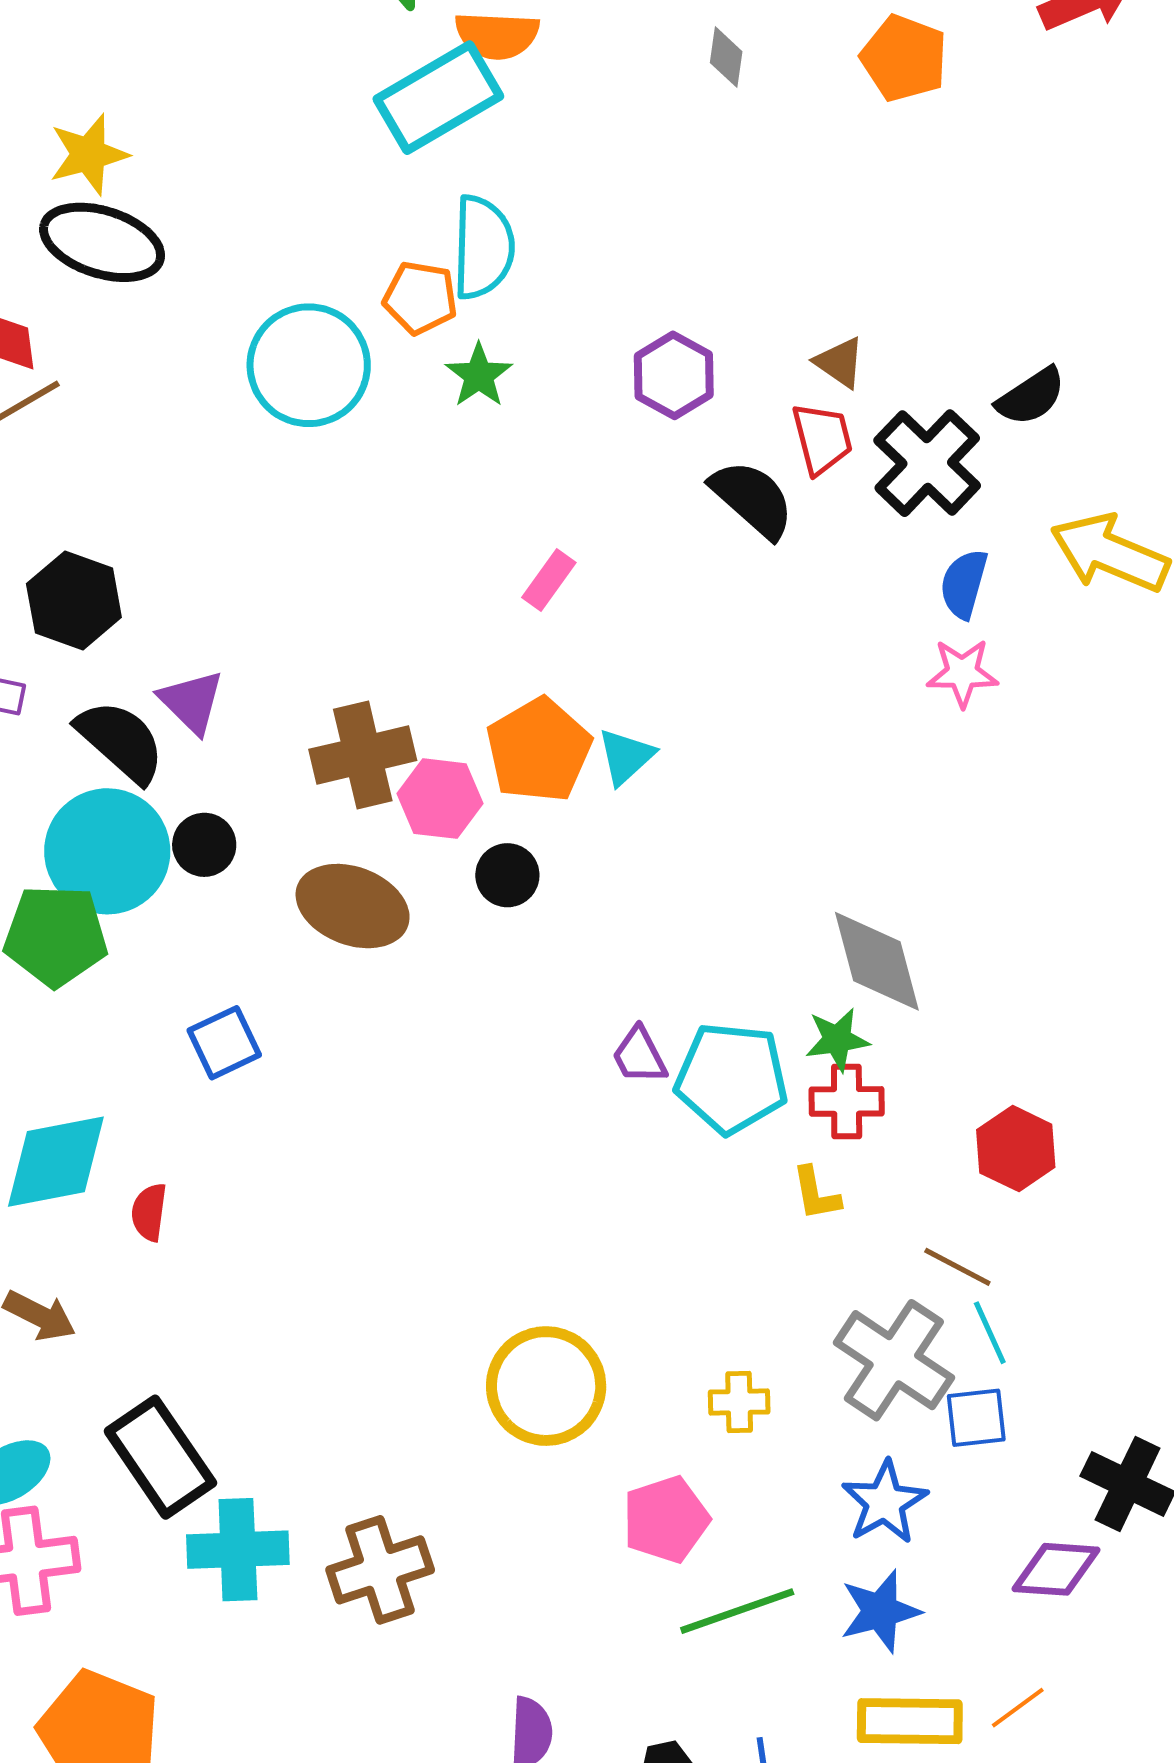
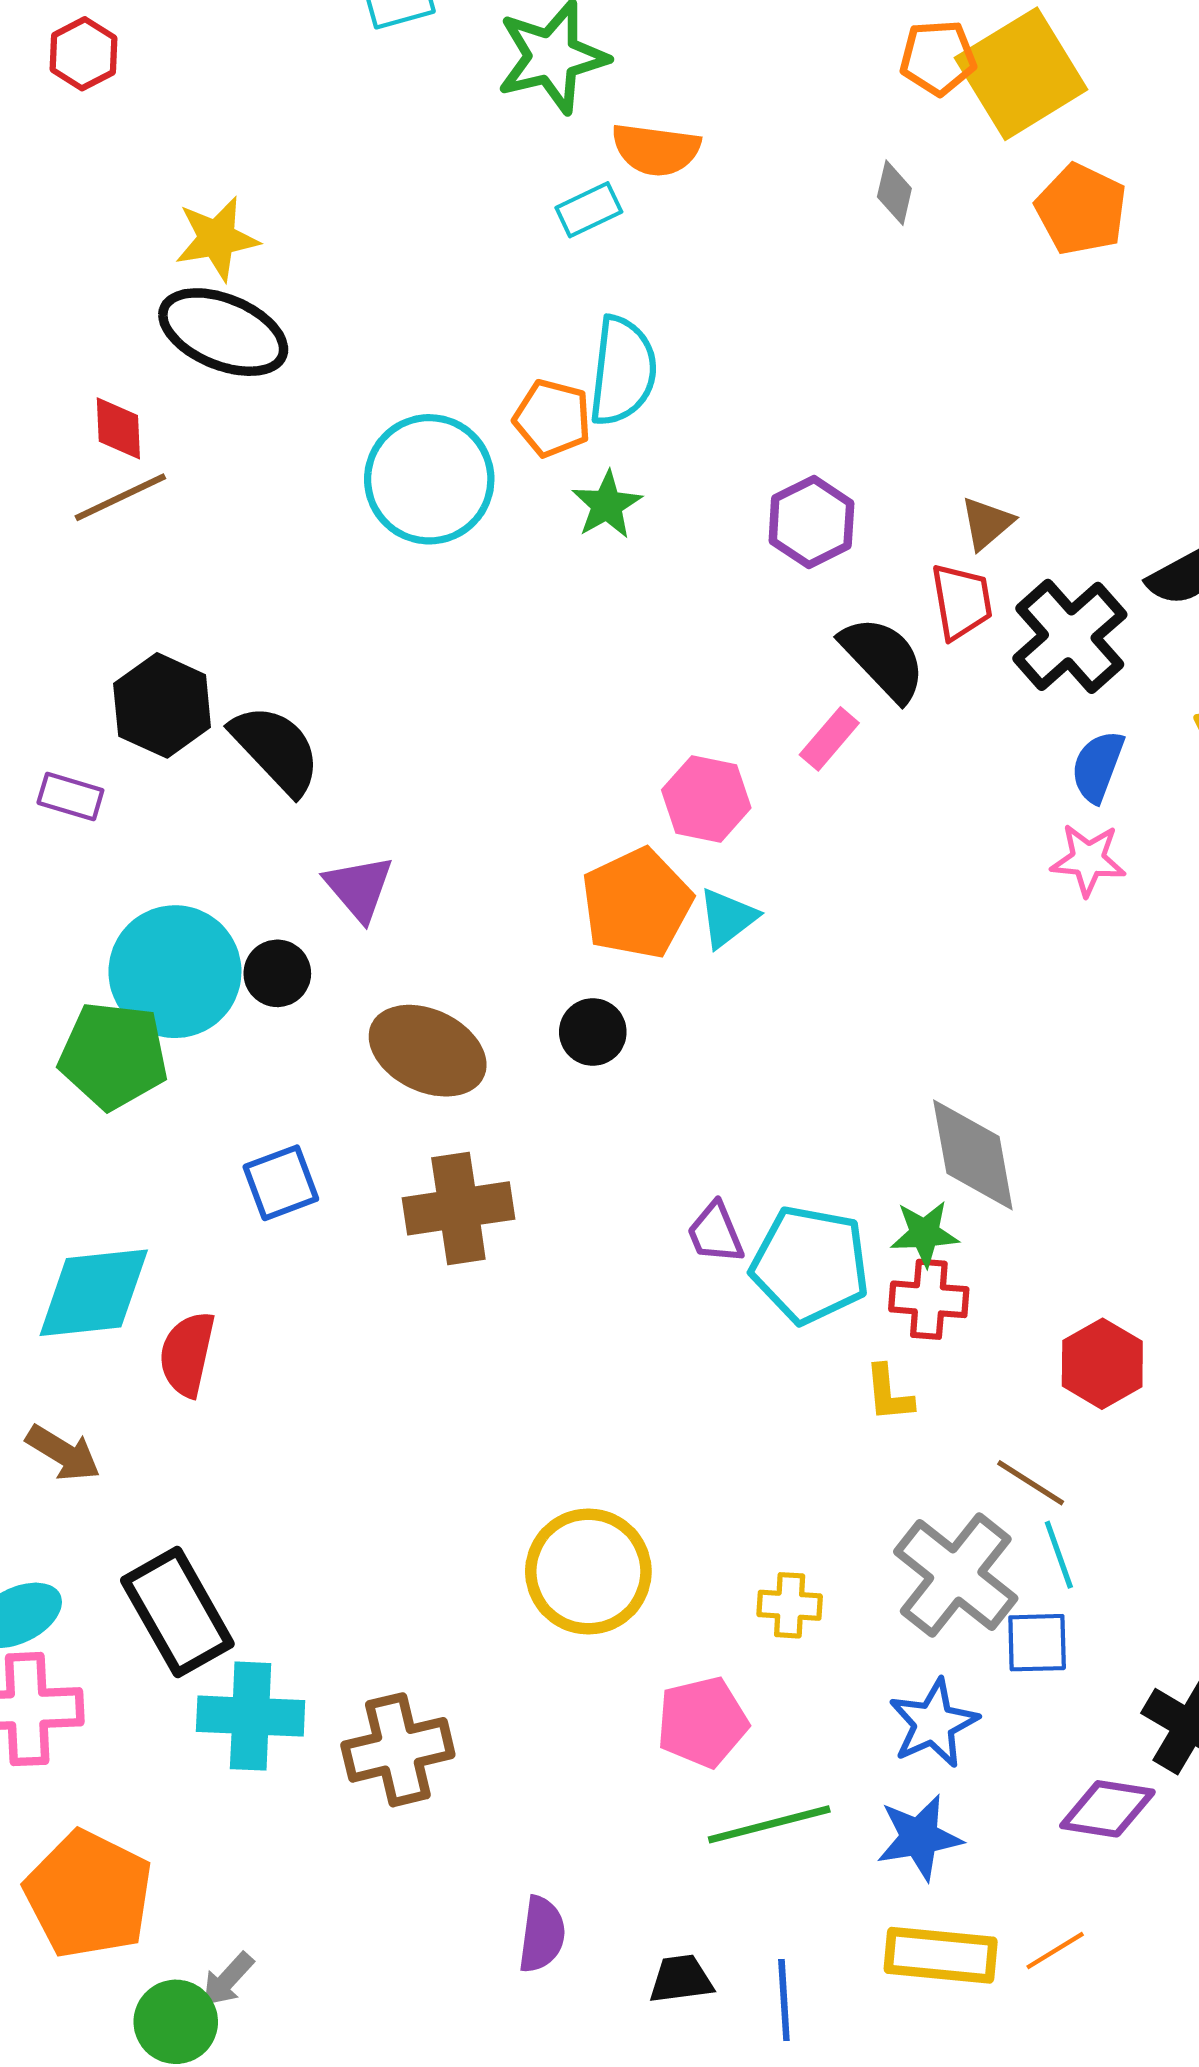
cyan rectangle: (438, 98) -> (589, 210), size x0.5
brown triangle: (840, 362) -> (987, 523), turned 40
pink rectangle: (549, 580) -> (829, 739), moved
purple triangle: (191, 702) -> (359, 888), moved
black semicircle: (121, 741) -> (276, 749), moved
brown cross: (363, 755) -> (458, 1208), moved
pink hexagon: (440, 799) -> (706, 799), moved
red semicircle: (149, 1212) -> (187, 1354), size x1.4

